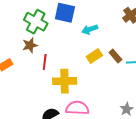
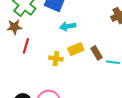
cyan arrow: (90, 29) -> (68, 26), moved
yellow cross: (65, 81) -> (56, 58), moved, size x0.6

